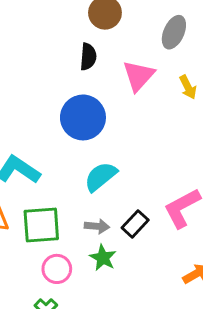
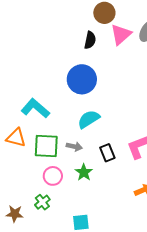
pink triangle: (139, 76) -> (121, 34), moved
black rectangle: (135, 224) -> (107, 153), turned -72
gray arrow: (97, 226) -> (74, 147), moved

